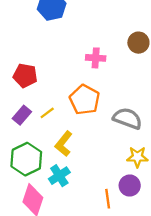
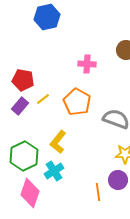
yellow line: (47, 113) -> (43, 99), moved
purple rectangle: (22, 115) -> (20, 106), moved

